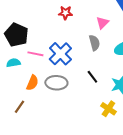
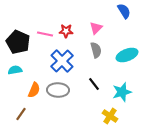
red star: (65, 13) -> (66, 31), moved
pink triangle: (102, 23) -> (96, 28), moved
pink line: (35, 54) -> (45, 34), moved

